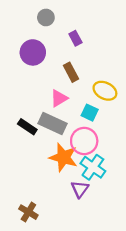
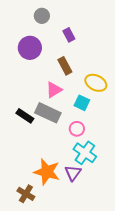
pink circle: (84, 141) -> (77, 129), size x0.6
orange star: (63, 157) -> (47, 172), moved

